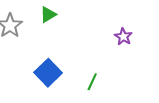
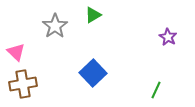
green line: (92, 82) -> (156, 90), moved

